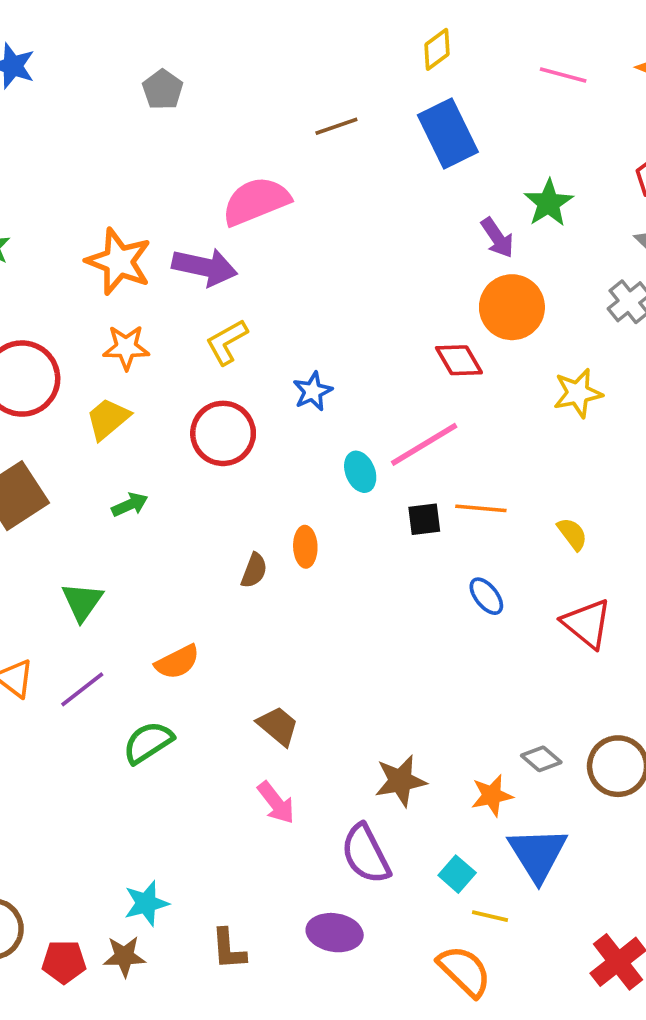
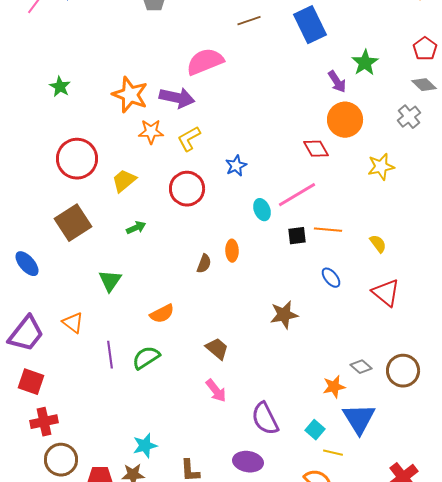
orange star: (126, 347) -> (151, 132), moved
purple line: (82, 689) -> (110, 355), moved, turned -60
brown star: (400, 781) -> (284, 315), moved

